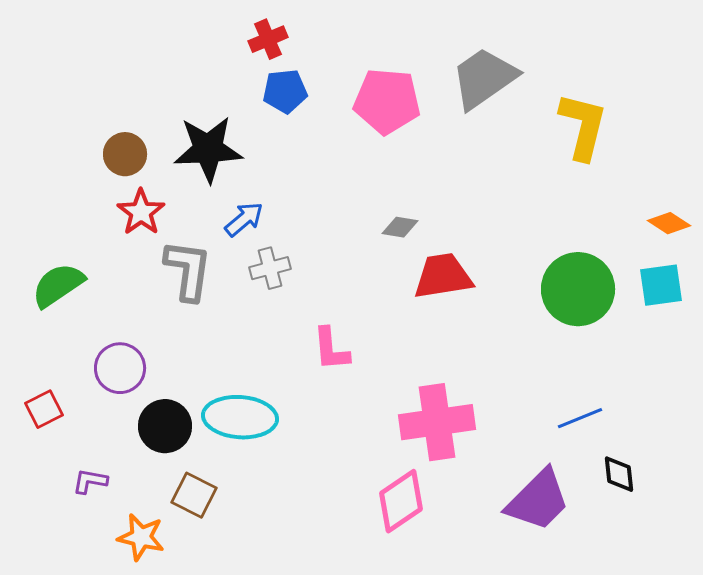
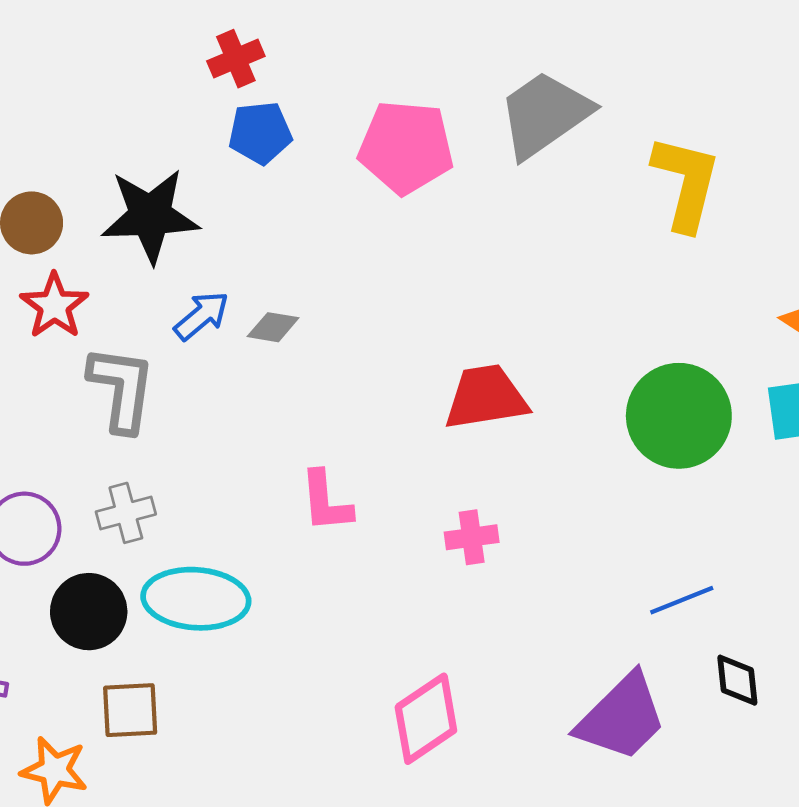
gray diamond: (400, 227) -> (273, 327), moved
gray cross: (270, 268) -> (126, 513), moved
pink cross: (437, 422) -> (472, 537), moved, size x0.5
brown square: (194, 495) -> (130, 710), turned -30

